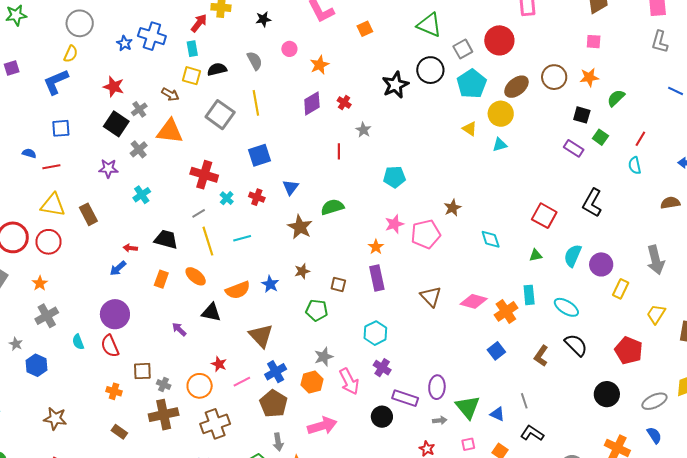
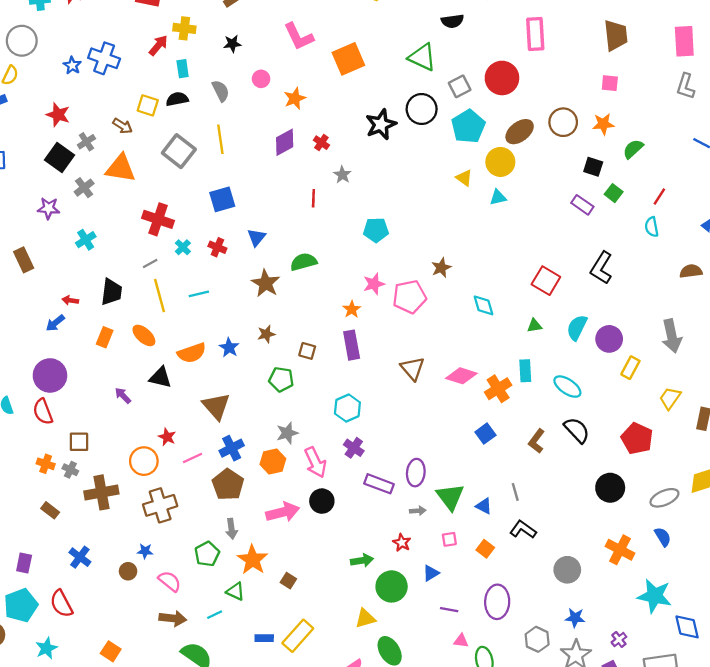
orange square: (365, 29) -> (348, 59), size x1.8
cyan rectangle: (192, 49) -> (183, 69), moved
black trapezoid: (166, 239) -> (111, 292), turned 80
gray cross: (164, 384) -> (70, 470), moved
black circle: (382, 417) -> (322, 501), moved

